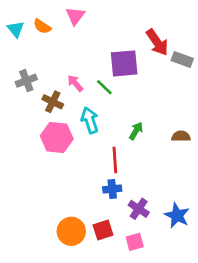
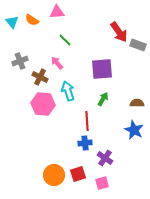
pink triangle: (75, 16) -> (57, 12), turned 49
purple square: (124, 63) -> (102, 69), moved
green line: (104, 87) -> (65, 40), moved
blue star: (177, 215) -> (134, 130), moved

